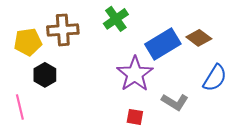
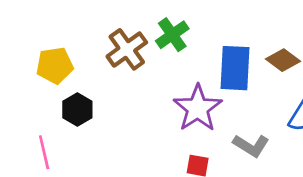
brown cross: (63, 30) -> (127, 49), moved, turned -32
blue rectangle: (163, 44) -> (235, 68), turned -56

